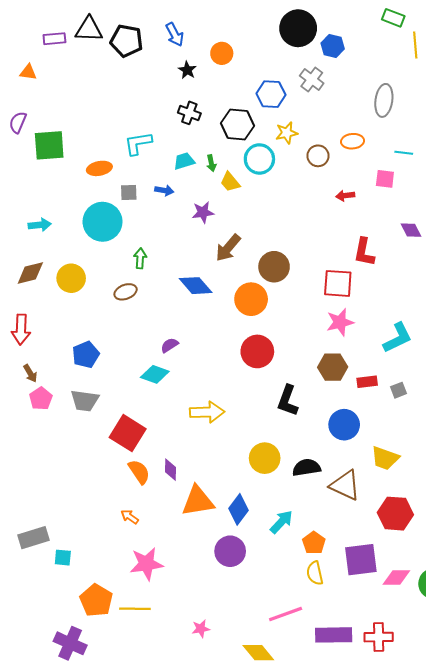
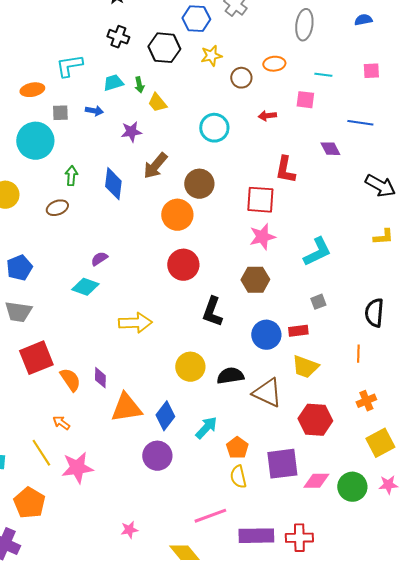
cyan circle: (259, 159) -> (214, 128), moved
blue diamond: (196, 286) -> (113, 184), moved, turned 48
red rectangle: (367, 382) -> (298, 331), moved
red square: (128, 433) -> (36, 358), moved, turned 36
yellow line: (135, 609) -> (41, 453), moved, turned 56

